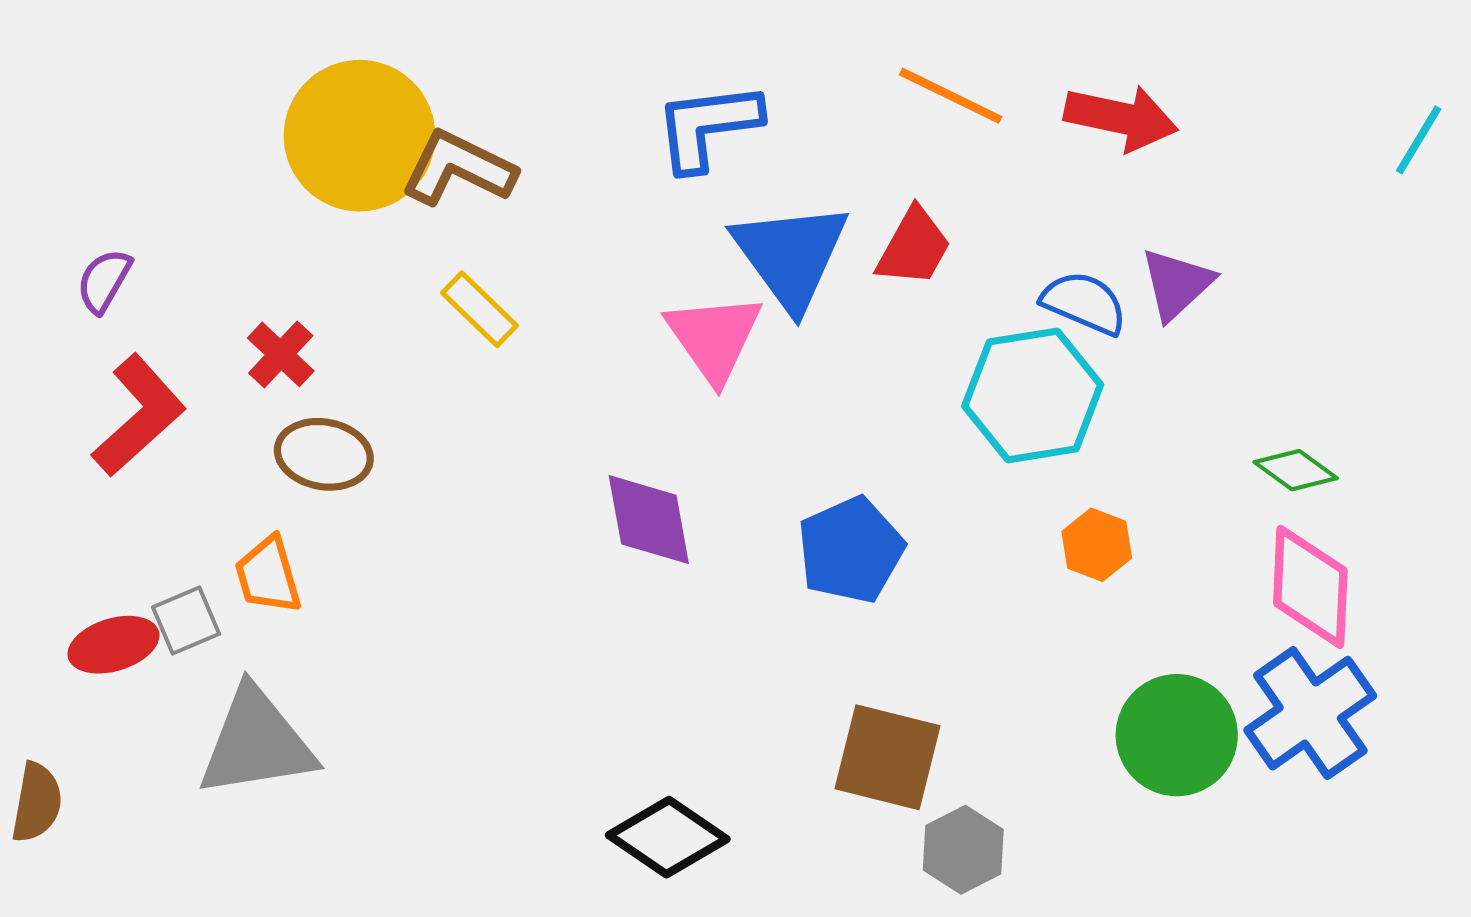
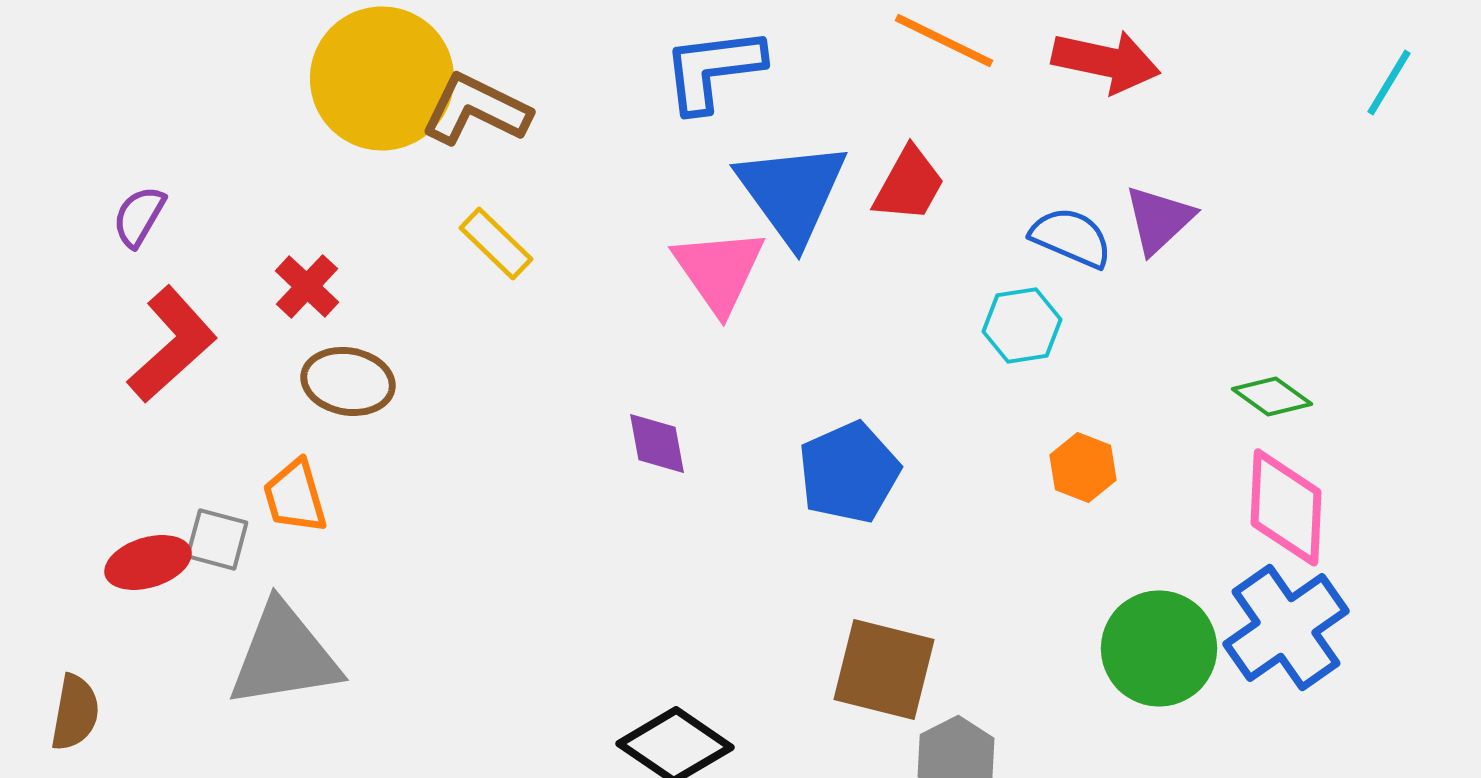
cyan hexagon: (1033, 395) -> (1022, 325), size x0.6
purple diamond: (649, 520) -> (657, 443), size x0.7
gray square: (186, 621) -> (217, 539), turned 38

